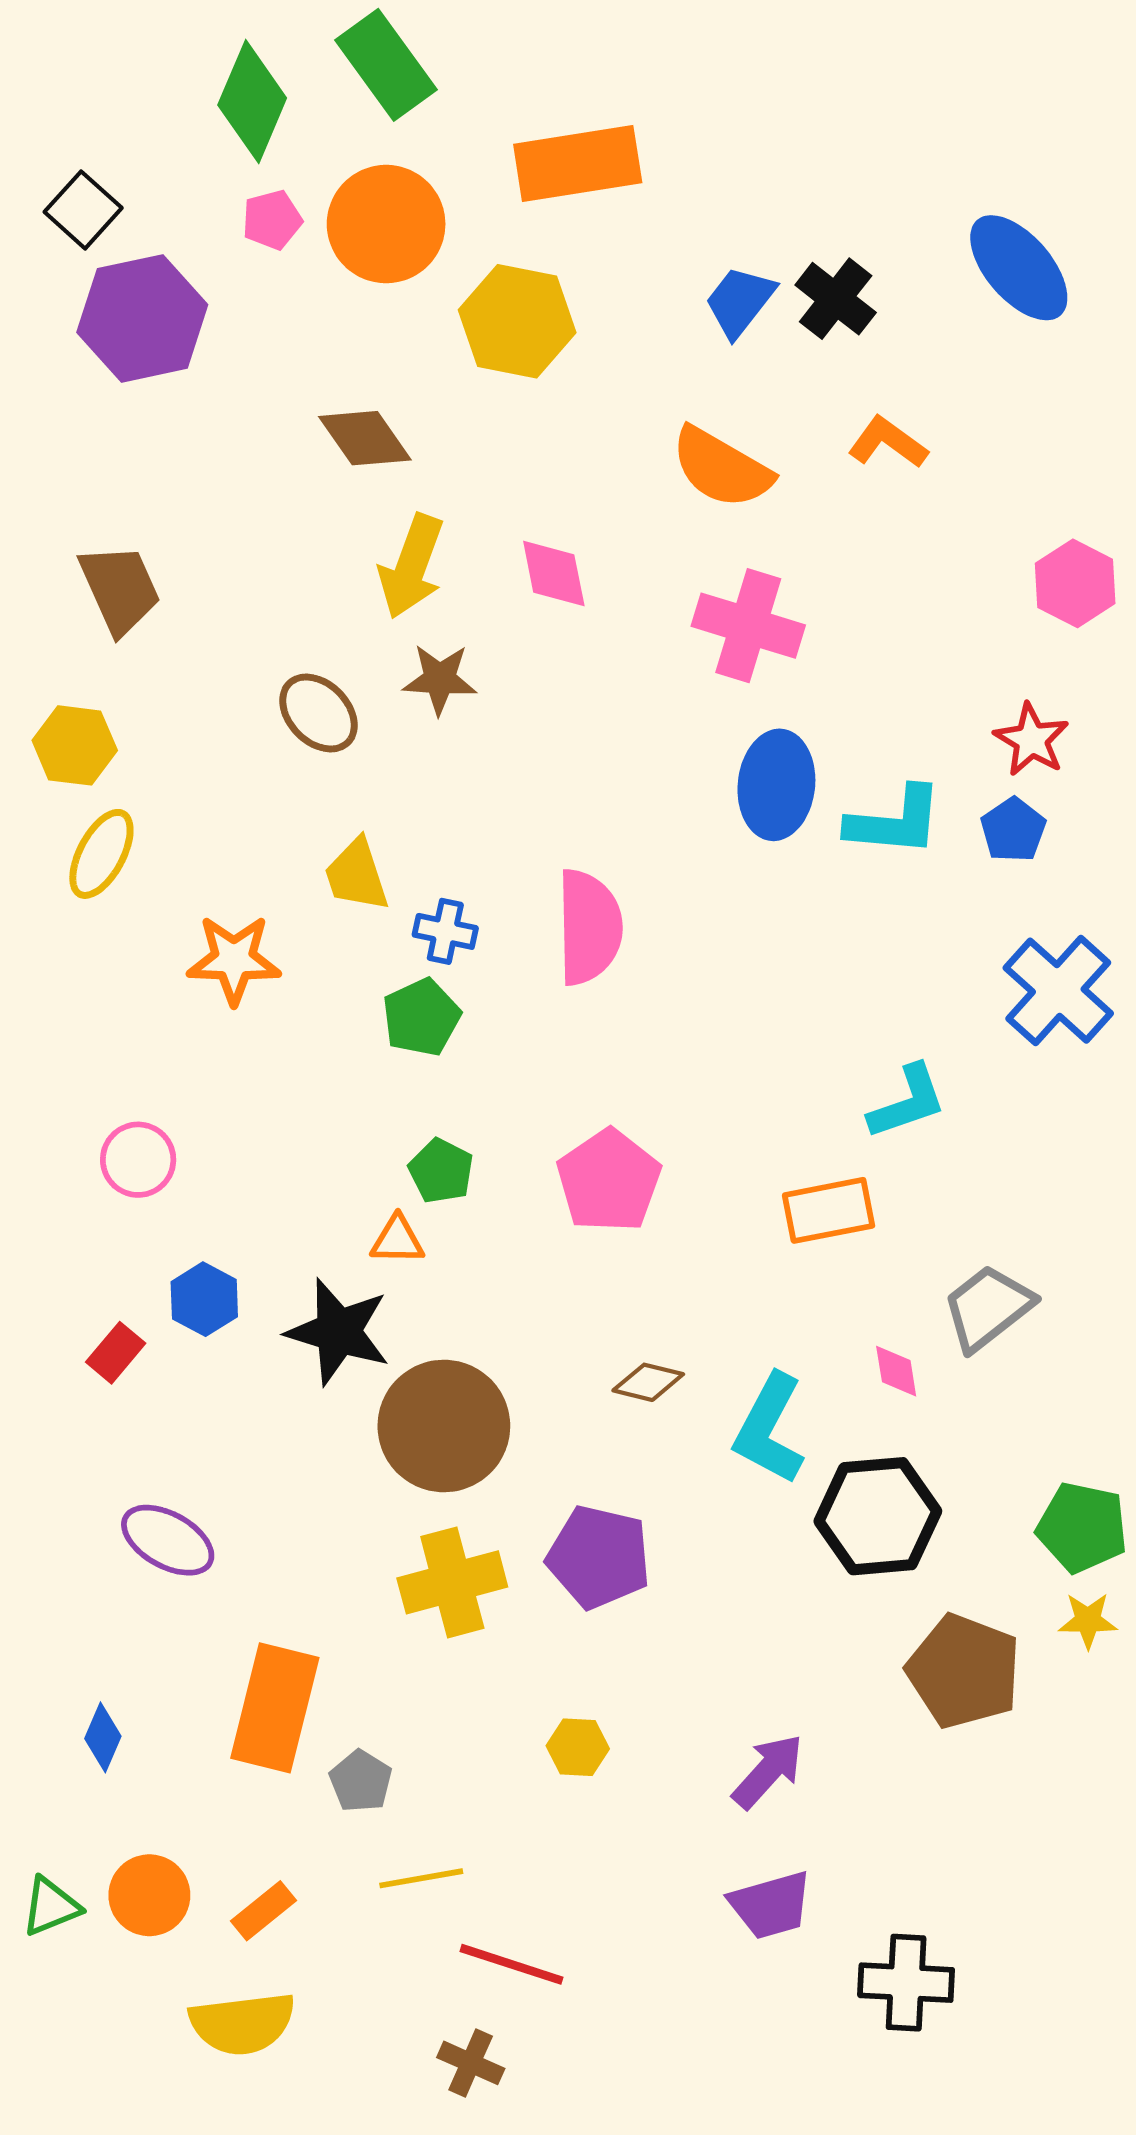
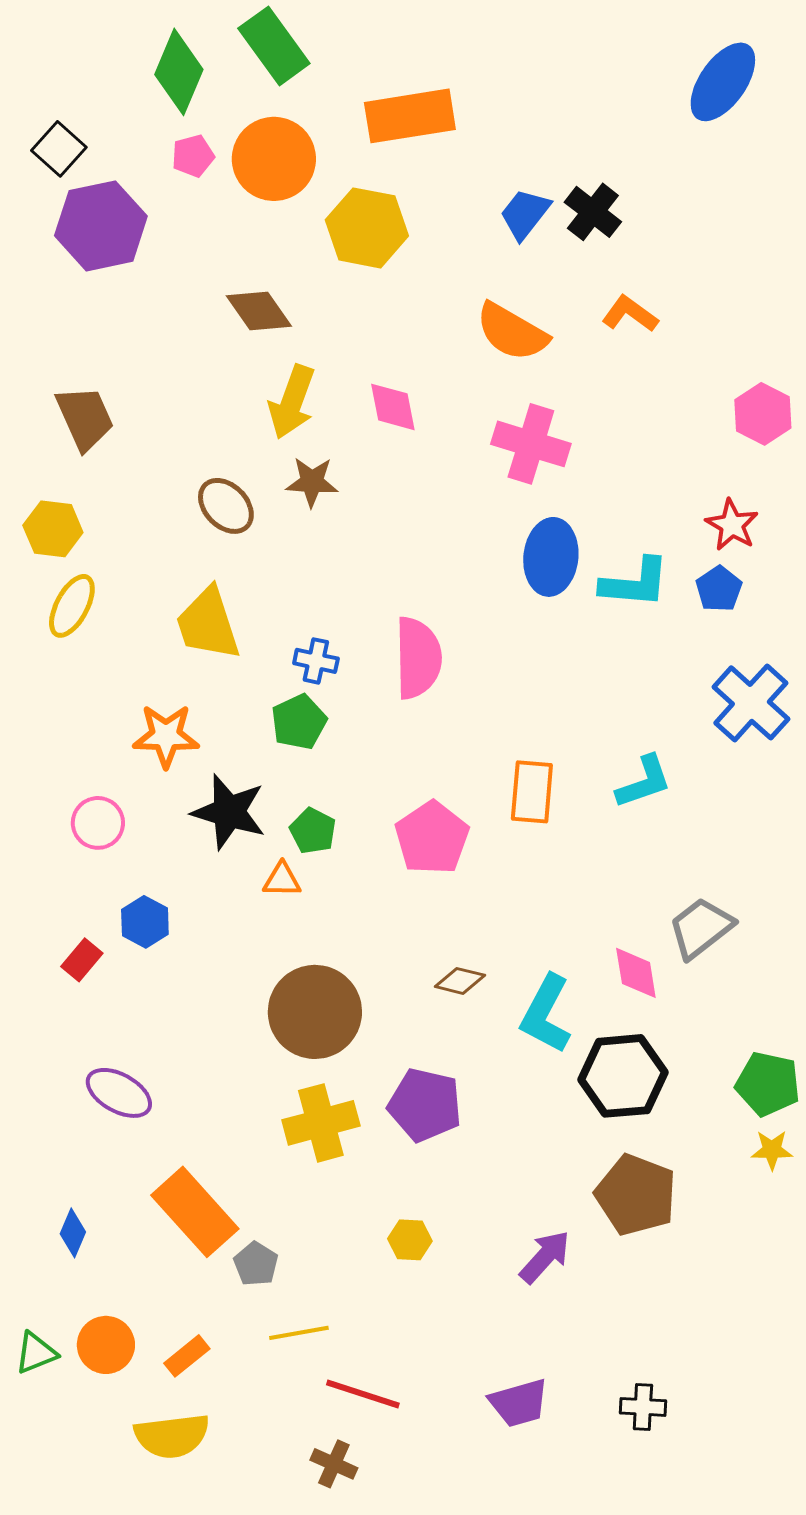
blue ellipse: (1019, 268) -> (723, 82), moved, turned 76
yellow trapezoid: (357, 875) -> (208, 624), moved, size x1.4
orange star: (234, 960) -> (166, 736), moved
orange rectangle: (829, 1210) -> (532, 792), moved, turned -74
black star: (338, 1332) -> (229, 812), moved
pink diamond: (896, 1371) -> (636, 973), size x1.4
brown pentagon: (964, 1671) -> (636, 1195), moved
orange rectangle: (275, 1708) -> (195, 1212), turned -56
purple trapezoid: (771, 1905) -> (519, 1403), moved
black cross: (906, 1983) -> (643, 1407), size x0.7

